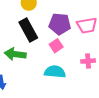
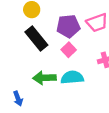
green arrow: (15, 54) -> (44, 78), moved

